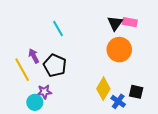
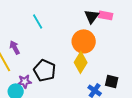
orange circle: (119, 50) -> (84, 41), moved
black pentagon: (55, 65) -> (45, 70), moved
yellow diamond: (103, 89) -> (81, 62), moved

